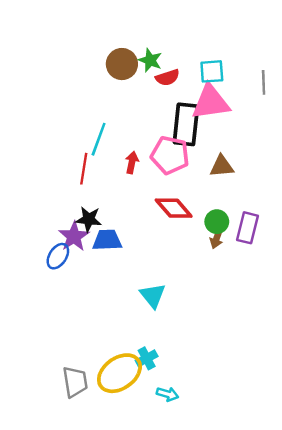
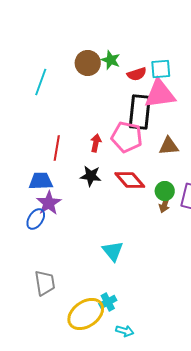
red semicircle: (168, 78) -> (137, 74), moved
cyan line: (99, 139) -> (41, 82), moved
black star: (89, 219) -> (91, 176), moved
blue trapezoid: (107, 240) -> (41, 181), moved
gray trapezoid: (75, 382) -> (45, 283), moved

